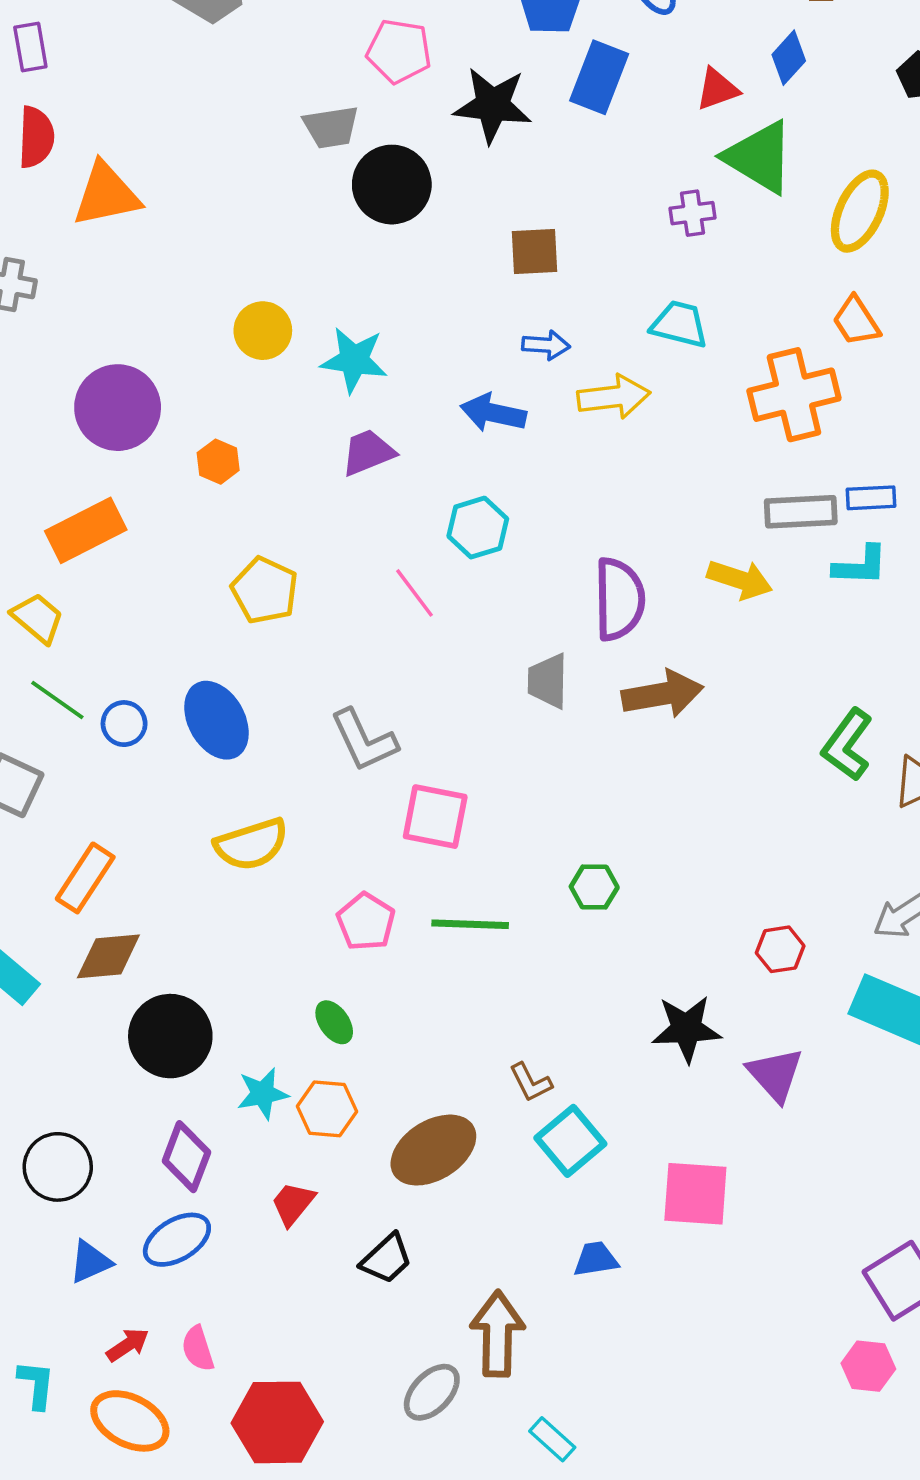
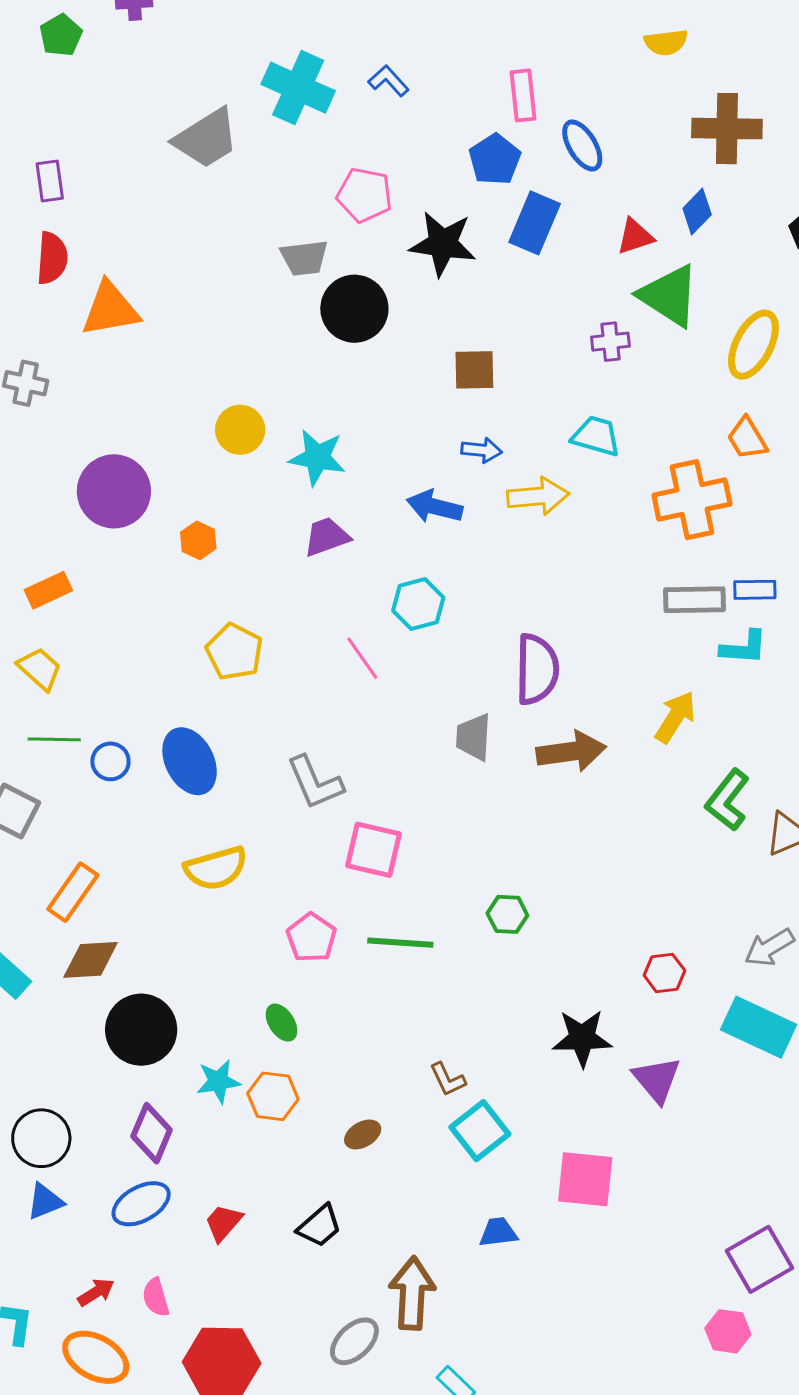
orange rectangle: (86, 530) -> (48, 590), moved, size x0.7
yellow arrow: (740, 579) -> (675, 717), moved, turned -78
green line: (57, 700) -> (54, 739), turned -36
brown ellipse: (433, 1150) -> (363, 1134), size x0.5
red trapezoid: (293, 1204) -> (223, 1223), moved
blue triangle: (90, 1262) -> (45, 1201), moved

